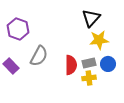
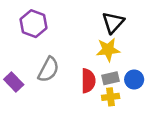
purple hexagon: (18, 29) -> (34, 24), moved
yellow star: (99, 40) -> (108, 50), moved

